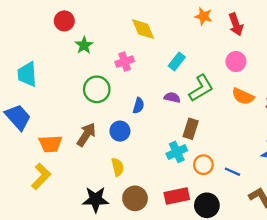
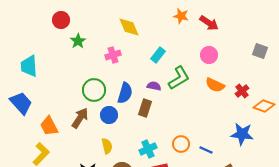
red arrow: (236, 24) -> (209, 23), turned -36
green circle: (97, 89) -> (94, 90), moved
blue semicircle: (138, 106) -> (125, 93), size x1.5
brown rectangle: (191, 129) -> (145, 108), moved
orange trapezoid: (50, 144) -> (49, 126), turned 65
cyan cross: (177, 152) -> (148, 149), moved

